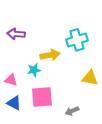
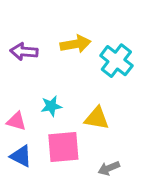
cyan cross: (77, 40) -> (116, 61), turned -35
yellow arrow: (50, 55) -> (75, 44), moved
yellow triangle: (90, 78) -> (97, 118), moved

